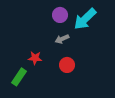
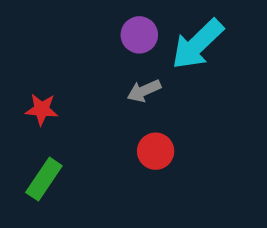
red star: (35, 58) -> (42, 109), moved

